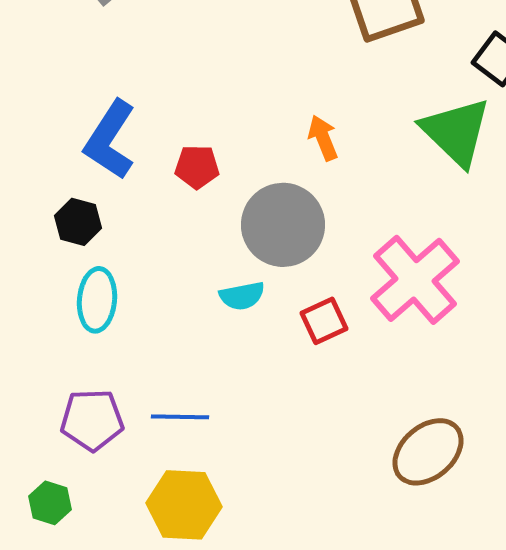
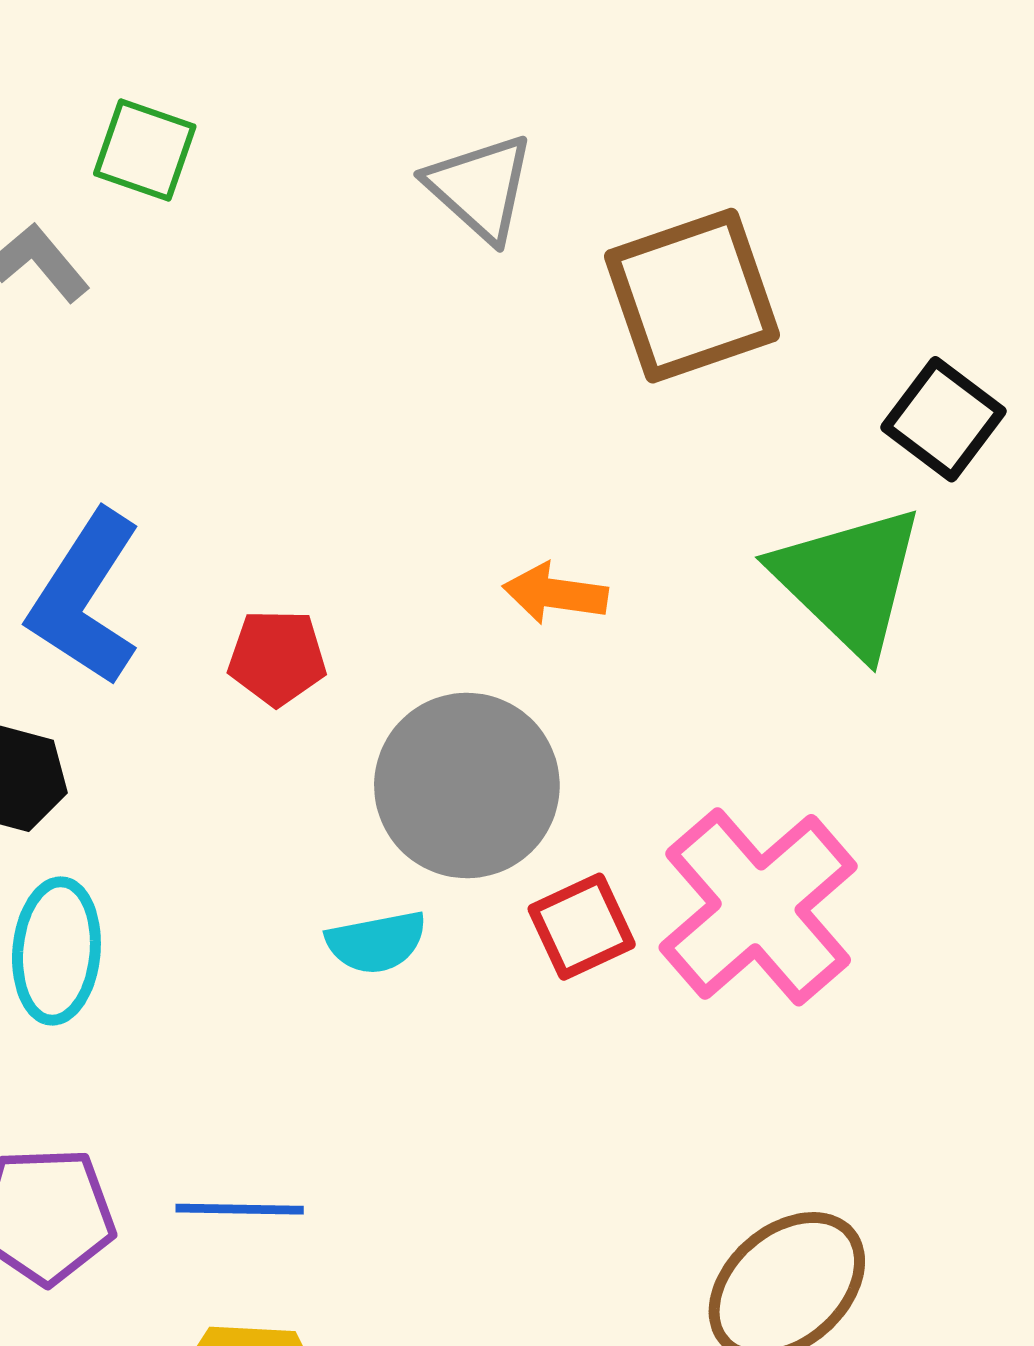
orange arrow: (323, 138) -> (555, 594), turned -60
red square: (324, 321) -> (582, 927), moved

